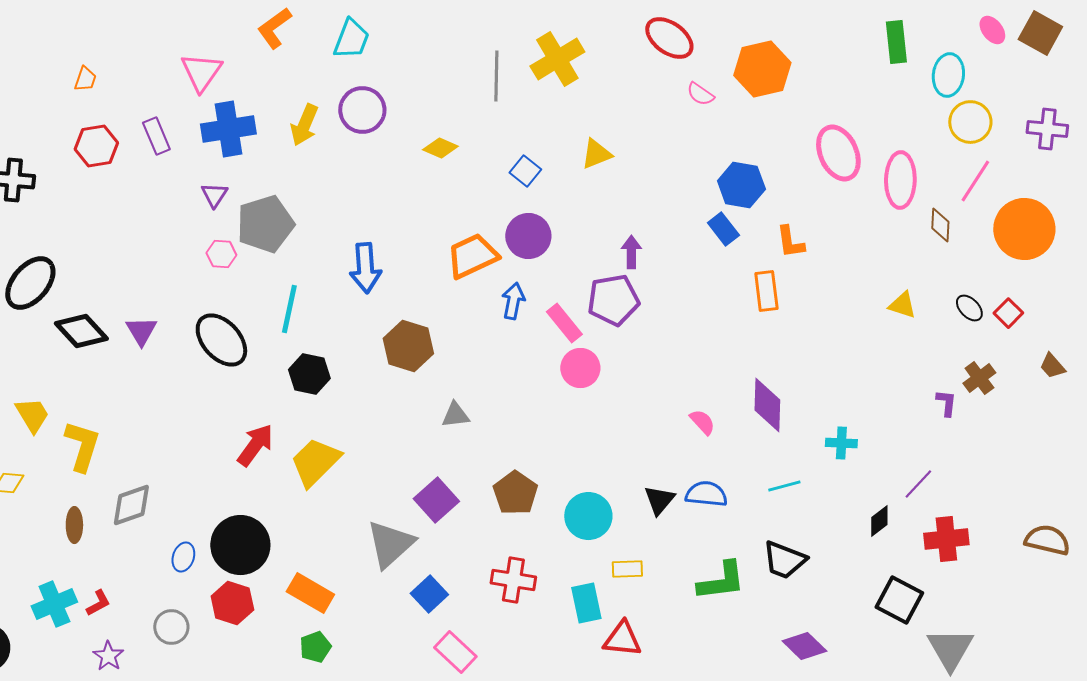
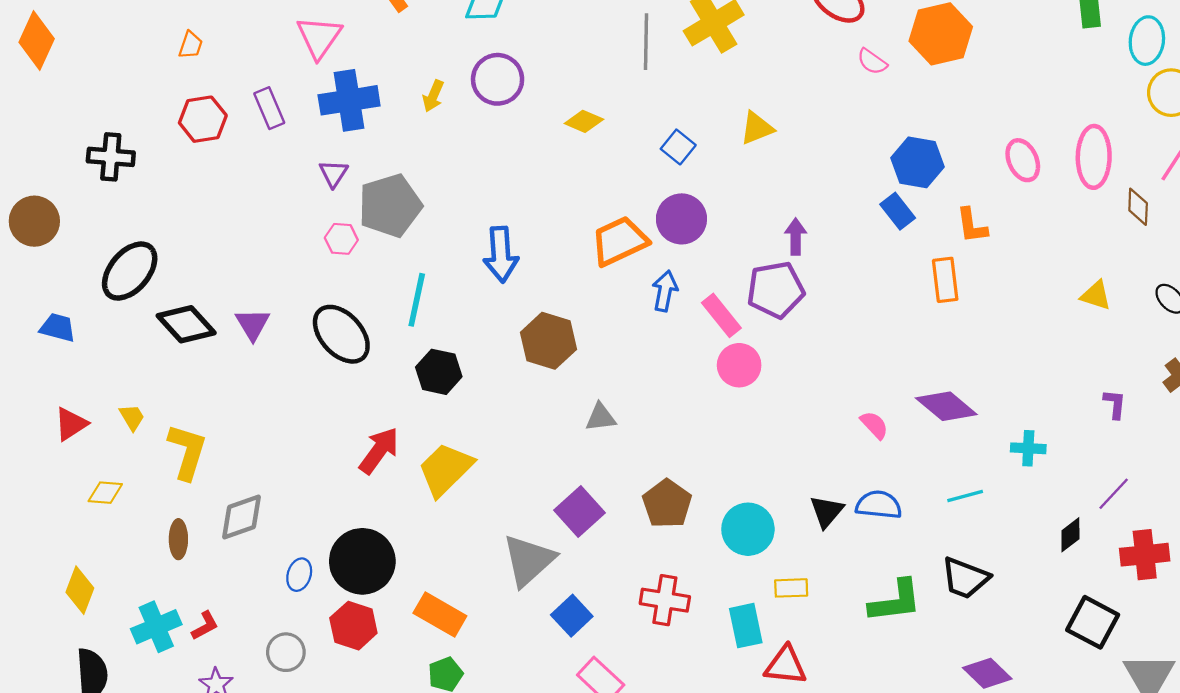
yellow arrow: (304, 125) -> (433, 96), size x0.7
pink ellipse: (838, 153) -> (1023, 160), moved, size x0.7
purple L-shape: (946, 403) -> (1115, 404), moved
purple diamond: (767, 405) -> (946, 406), turned -52
yellow trapezoid: (32, 415) -> (132, 417), size x0.7

